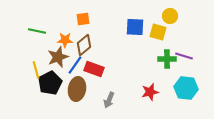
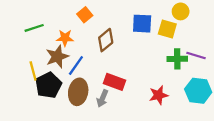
orange square: (83, 19) -> (85, 15), turned -32
green line: (37, 31) -> (34, 28), turned -30
brown diamond: (84, 45) -> (106, 40), moved
red rectangle: (94, 69) -> (114, 82), moved
gray arrow: (109, 100) -> (102, 98), moved

